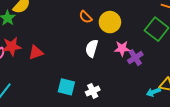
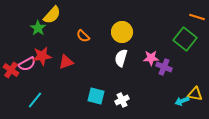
orange semicircle: (86, 17) -> (83, 36), moved
yellow circle: (110, 22) -> (122, 32), moved
purple cross: (135, 58) -> (164, 67), turned -35

